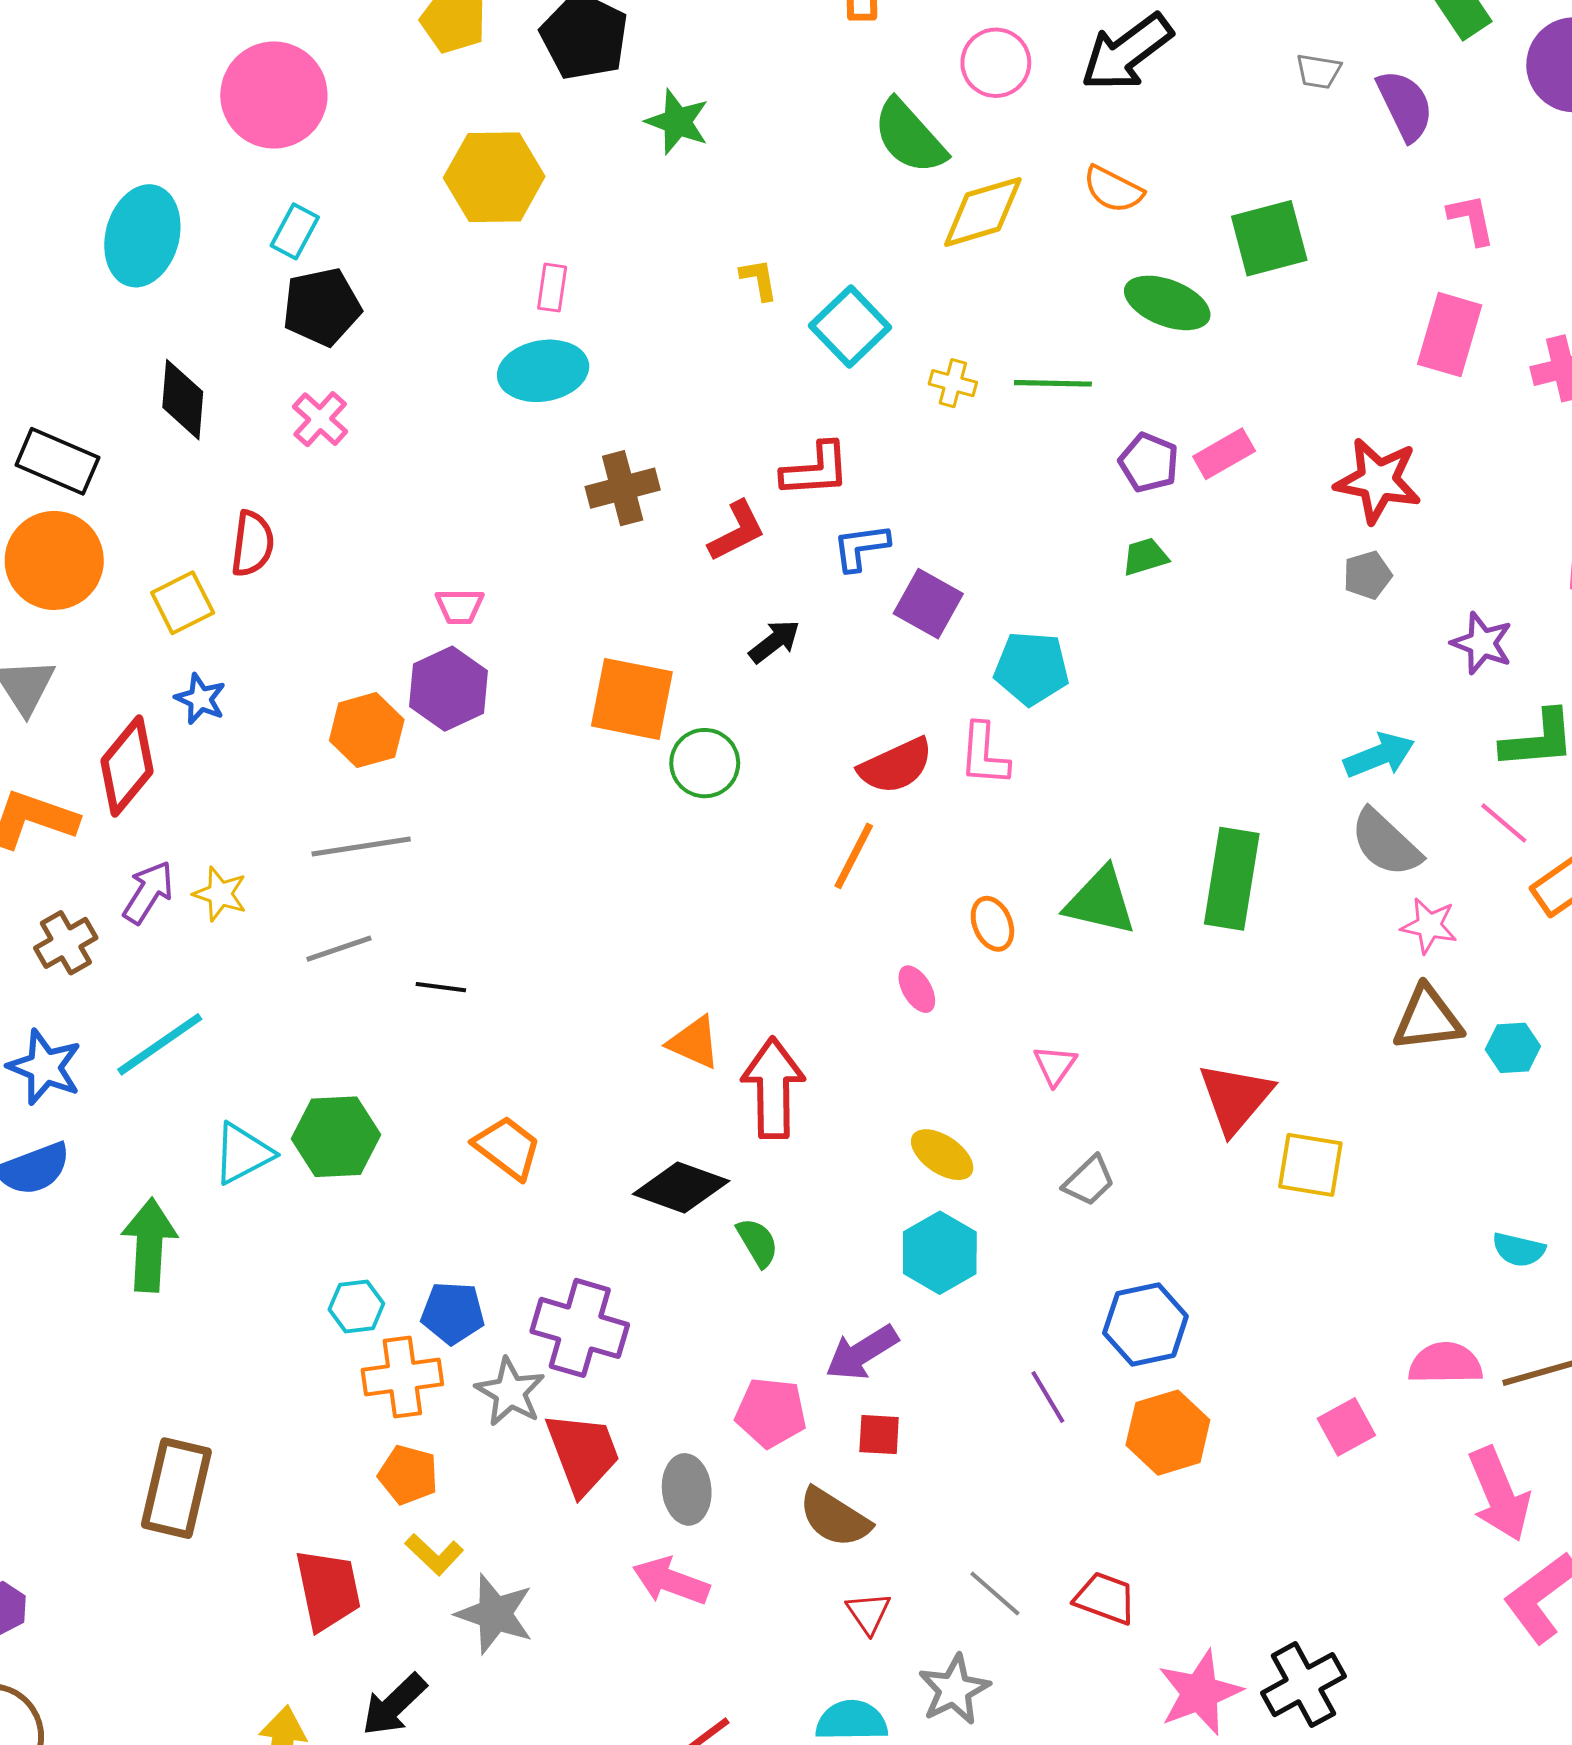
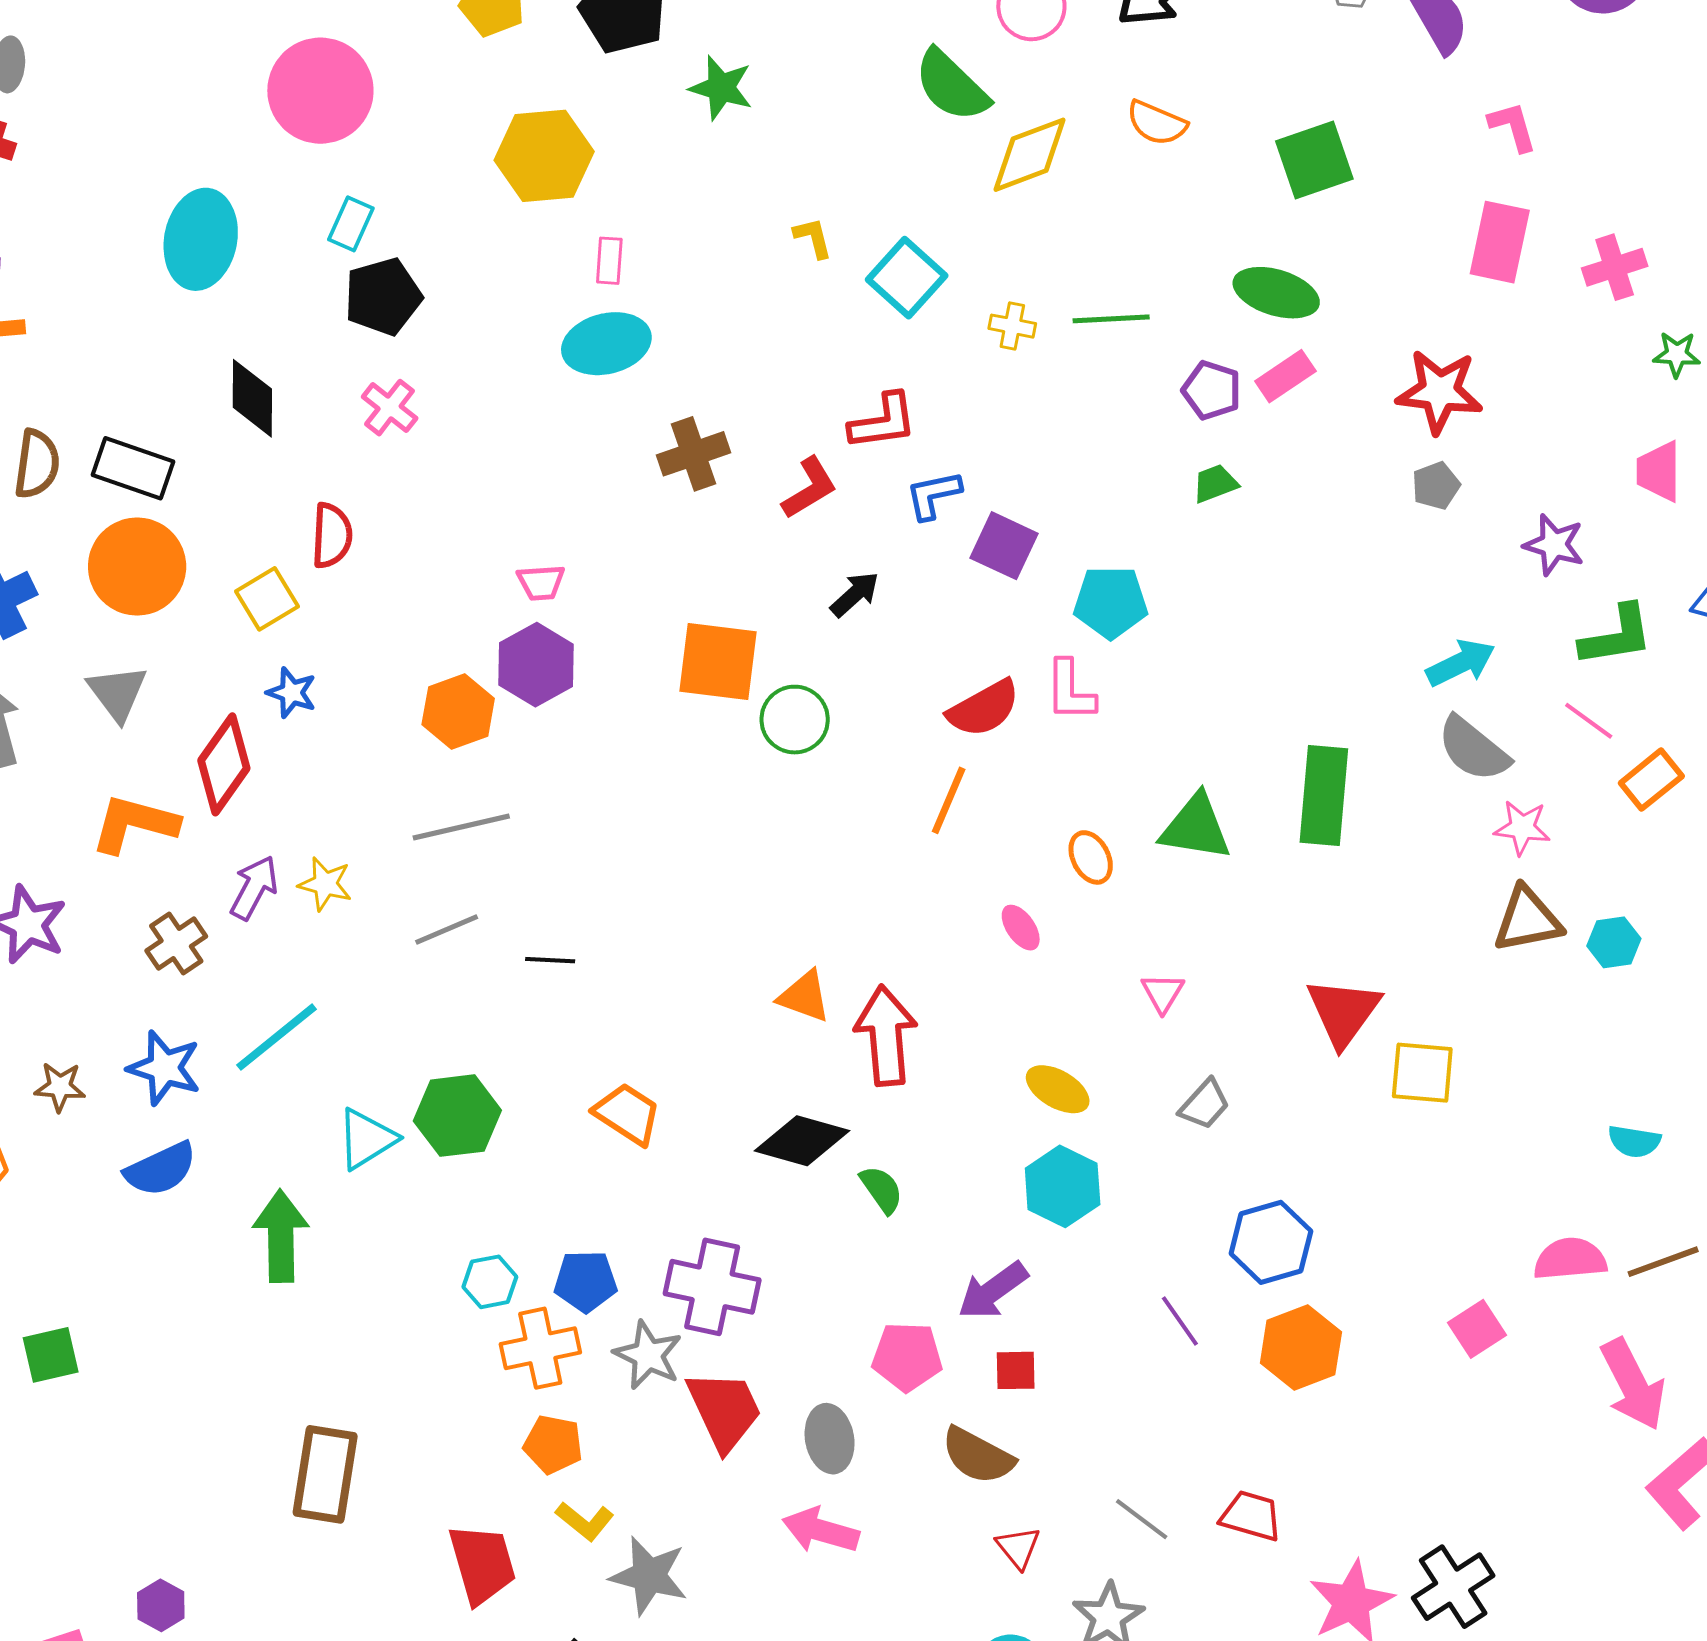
green ellipse: (1167, 303) -> (1276, 293), moved

